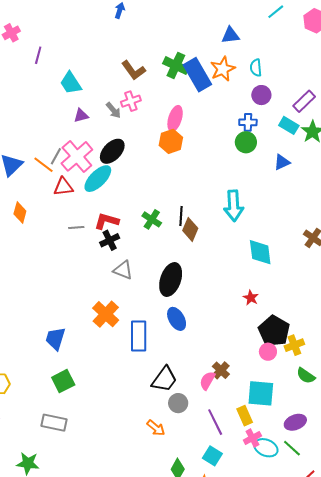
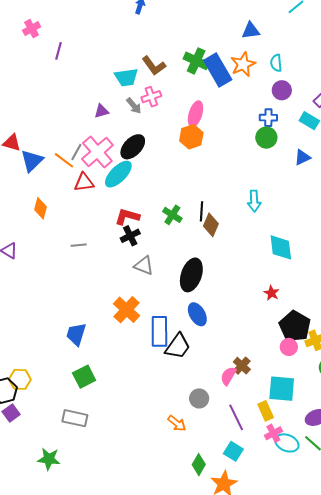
cyan trapezoid: (71, 83) -> (126, 77), moved, turned -65
cyan arrow: (234, 206) -> (254, 201), size x0.7
gray line: (76, 228) -> (79, 245), moved
black trapezoid: (164, 379) -> (178, 346), moved

